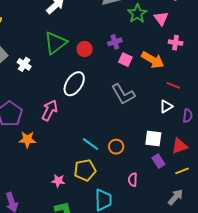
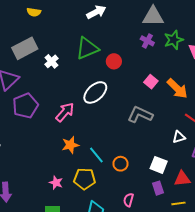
purple cross: (115, 42) -> (147, 41), moved, turned 32
gray L-shape: (123, 94) -> (140, 115), turned 130
orange star: (27, 140) -> (70, 145), moved, turned -30

